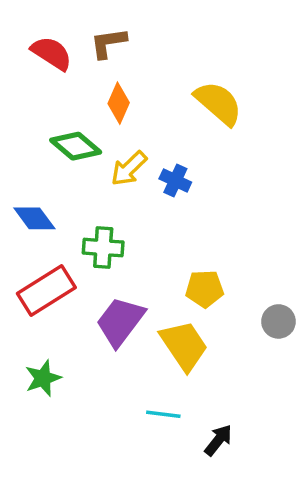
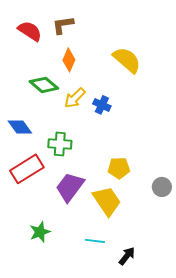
green star: (43, 378) -> (40, 232), moved

